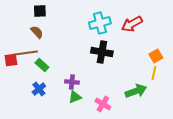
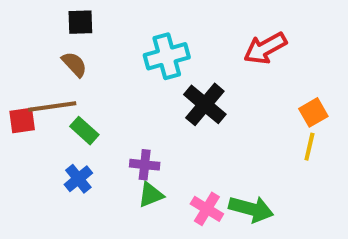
cyan cross: (100, 23) -> (167, 56), moved
black cross: (102, 52) -> (205, 104), turned 30
green arrow: (136, 91) -> (251, 209), moved, turned 35

